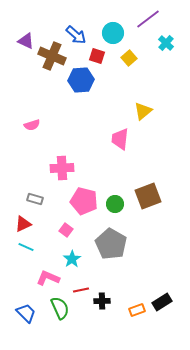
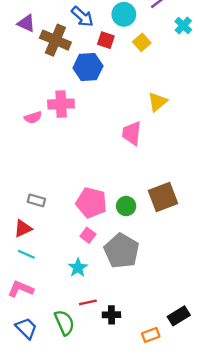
pink cross: (62, 168) -> (61, 104), moved
pink square: (66, 230) -> (88, 235), moved
pink L-shape: (48, 278) -> (21, 289), moved
orange rectangle: (137, 310) -> (151, 335), moved

